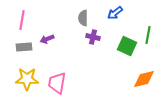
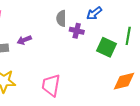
purple cross: (93, 37) -> (77, 31), moved
pink trapezoid: (57, 83) -> (51, 85), moved

